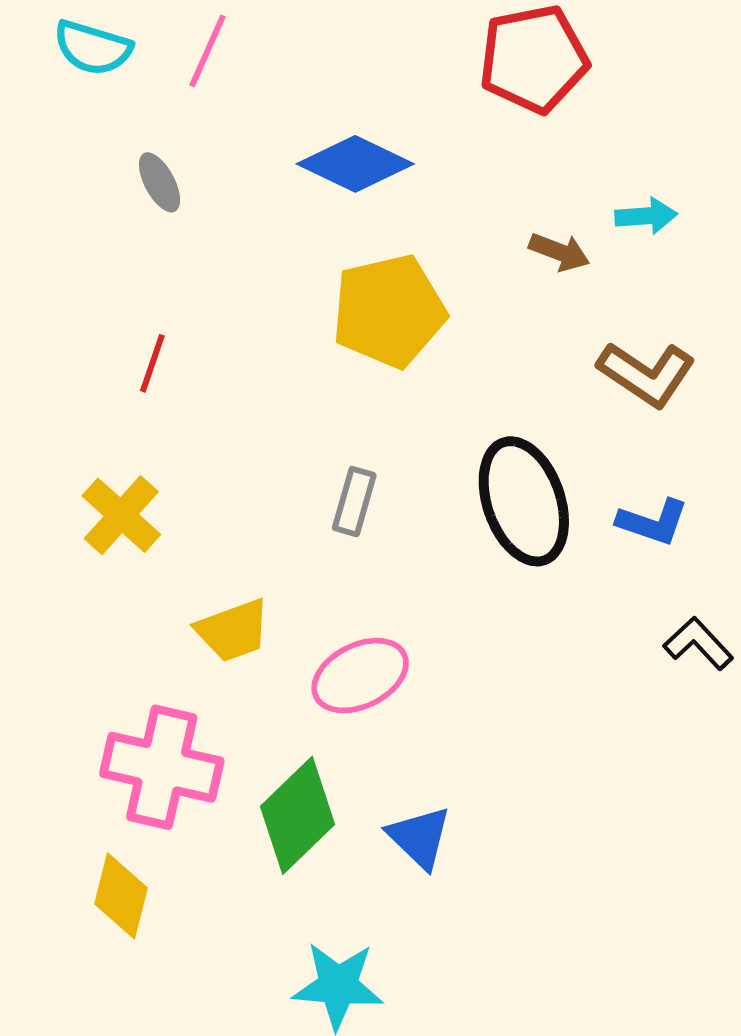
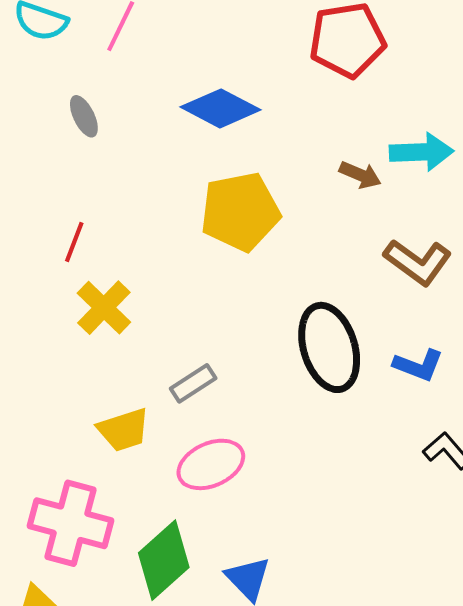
cyan arrow: (646, 216) -> (421, 152), size x1.5
gray rectangle: (354, 502) -> (193, 383), moved, turned 39
yellow cross: (121, 515) -> (104, 308), moved

